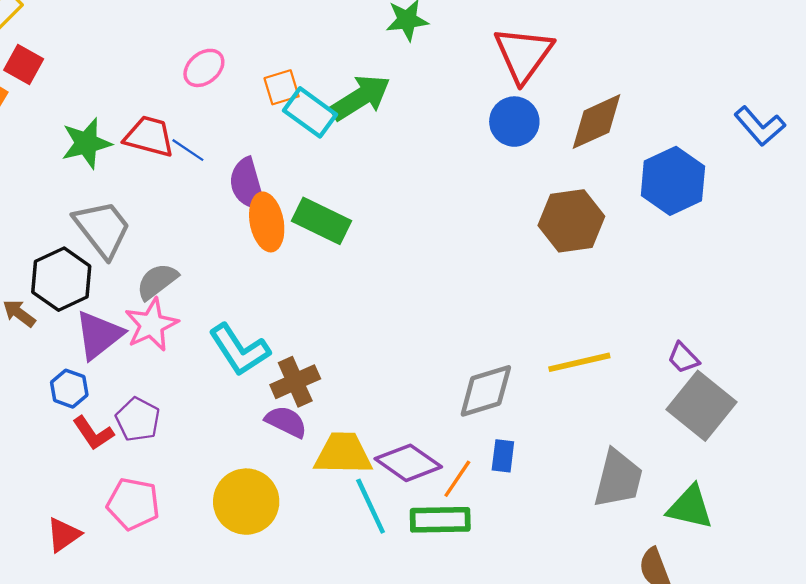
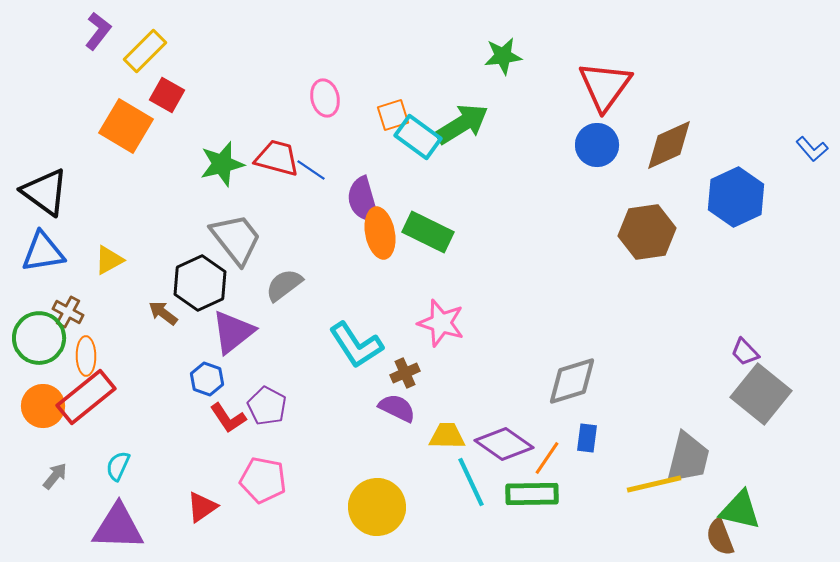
pink ellipse: (204, 68) -> (325, 98), turned -63
blue L-shape: (760, 126) -> (812, 149), size x0.7
pink star: (151, 325) -> (441, 323), moved, turned -30
yellow line: (579, 362) -> (654, 484), moved
brown cross: (295, 382) -> (405, 373), size x0.7
yellow trapezoid: (343, 454) -> (447, 436), size x0.7
yellow circle: (246, 502) -> (377, 507), moved
green triangle: (690, 507) -> (740, 510), moved

